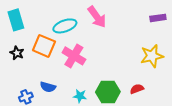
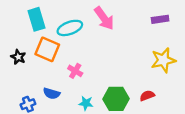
purple rectangle: (158, 18) -> (160, 19), moved
cyan rectangle: (16, 20) -> (37, 19), moved
pink cross: (74, 56) -> (75, 71), moved, size x0.6

